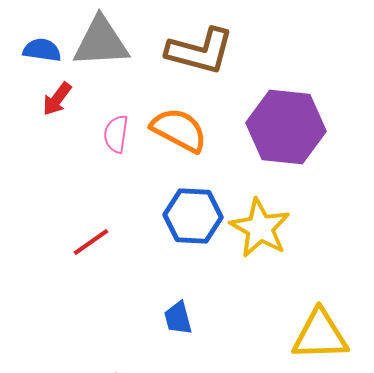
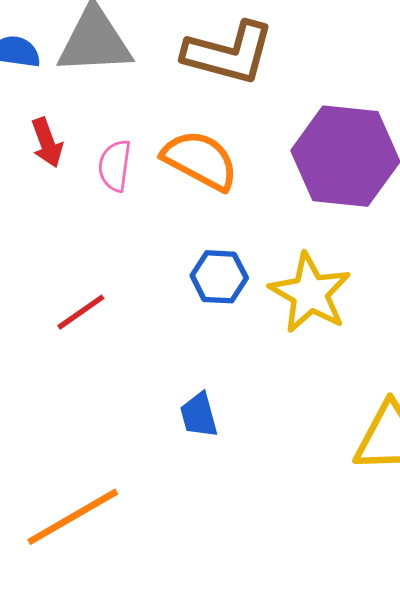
red arrow: (57, 99) -> (47, 143), moved, turned -57
blue hexagon: (193, 216) -> (219, 277), size x0.7

